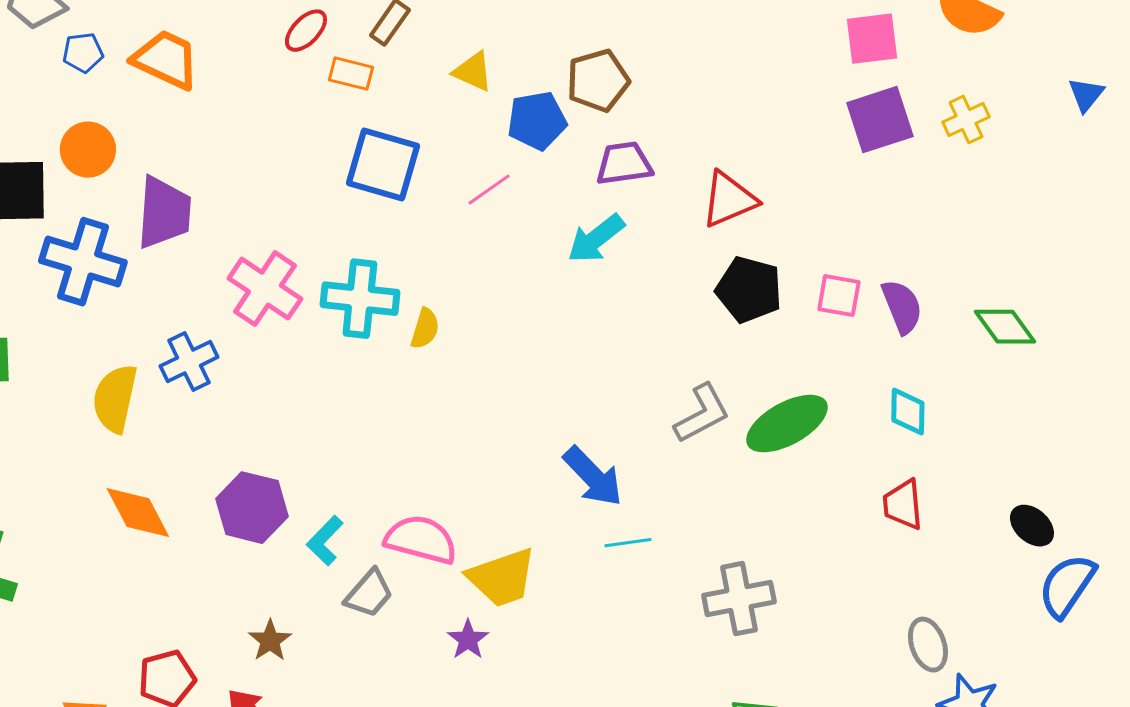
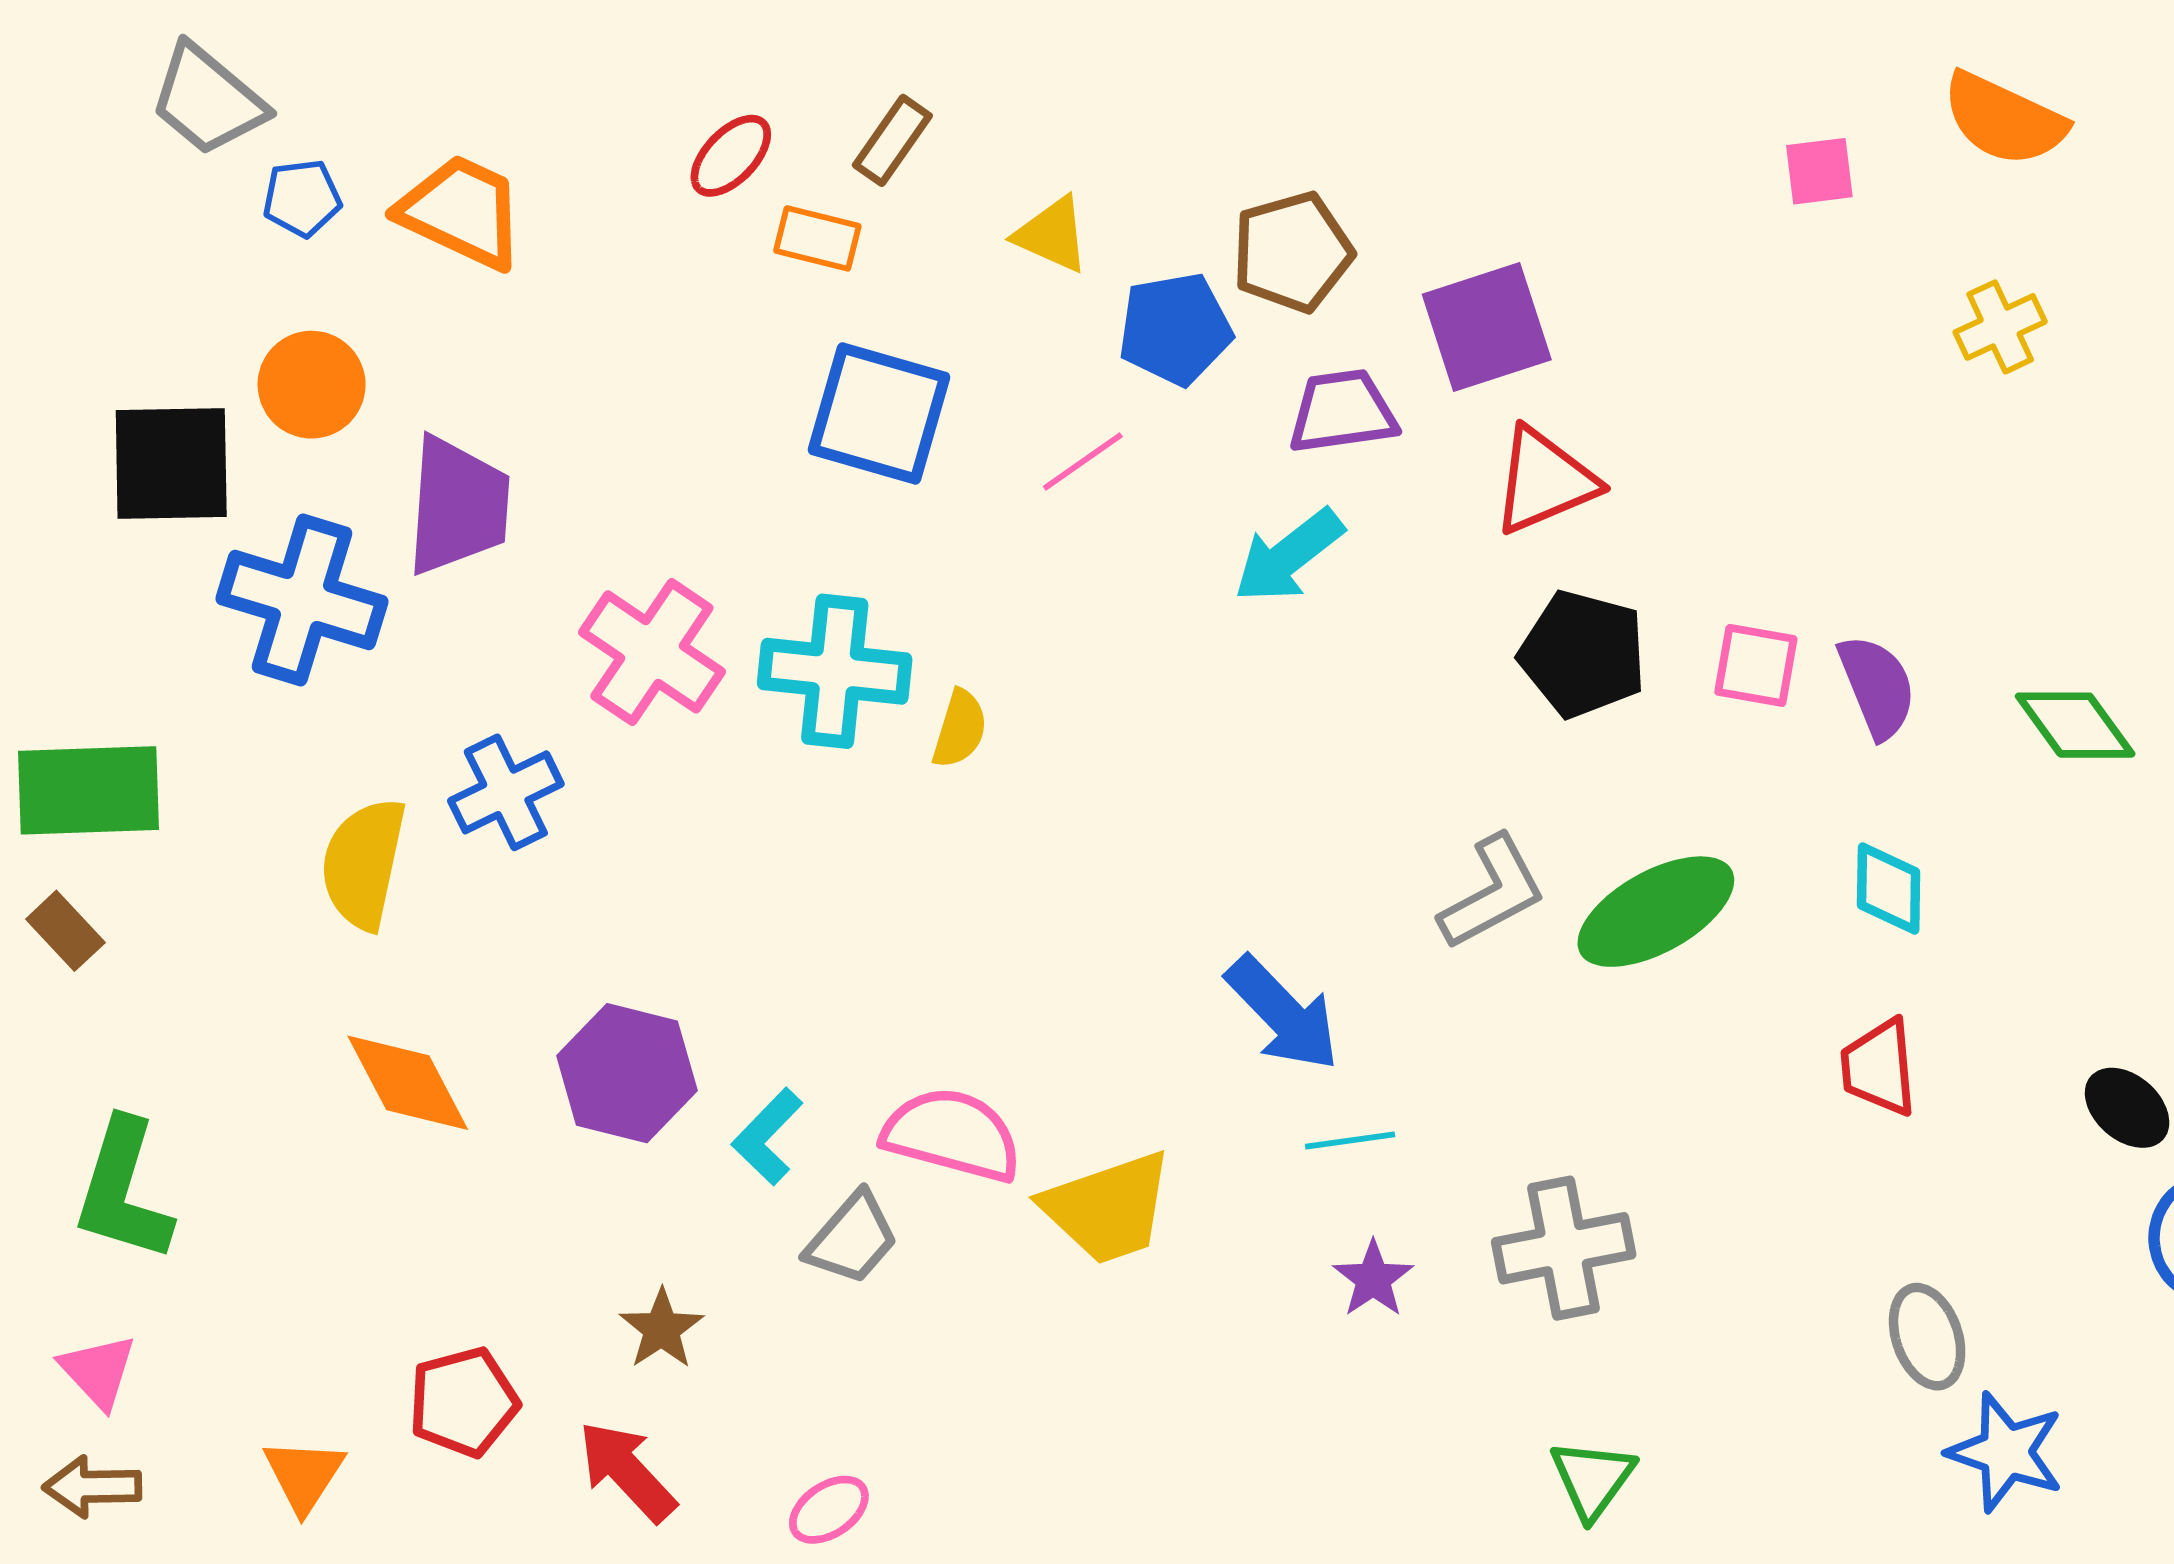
pink square: (872, 39) -> (1819, 171), size x0.7
purple square: (880, 120) -> (1487, 327), moved
purple star: (468, 640) -> (1373, 1279), moved

